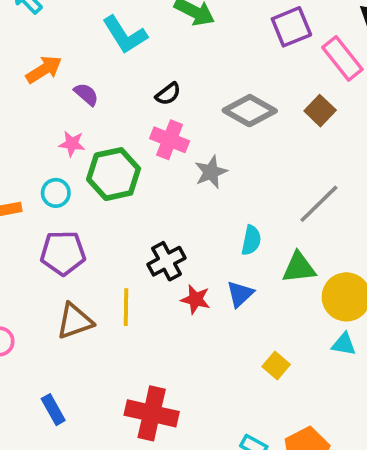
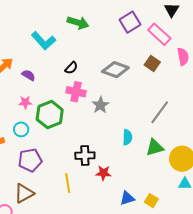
black cross: (166, 261) -> (85, 156), turned 36
blue triangle: (240, 294) -> (127, 198), moved, turned 35
brown triangle: (75, 321) -> (24, 193), moved

